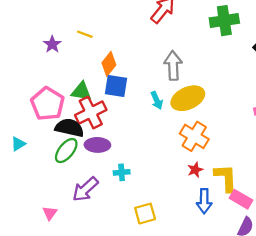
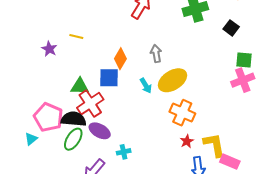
orange diamond: (109, 64) -> (120, 59), moved
gray arrow: (173, 65) -> (156, 54), size x0.7
pink pentagon: (48, 104) -> (48, 117), moved
purple ellipse: (97, 145) -> (100, 131), turned 35

